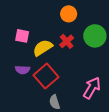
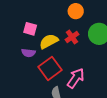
purple semicircle: (23, 70) -> (28, 53), moved
pink arrow: (92, 88) -> (76, 78), moved

